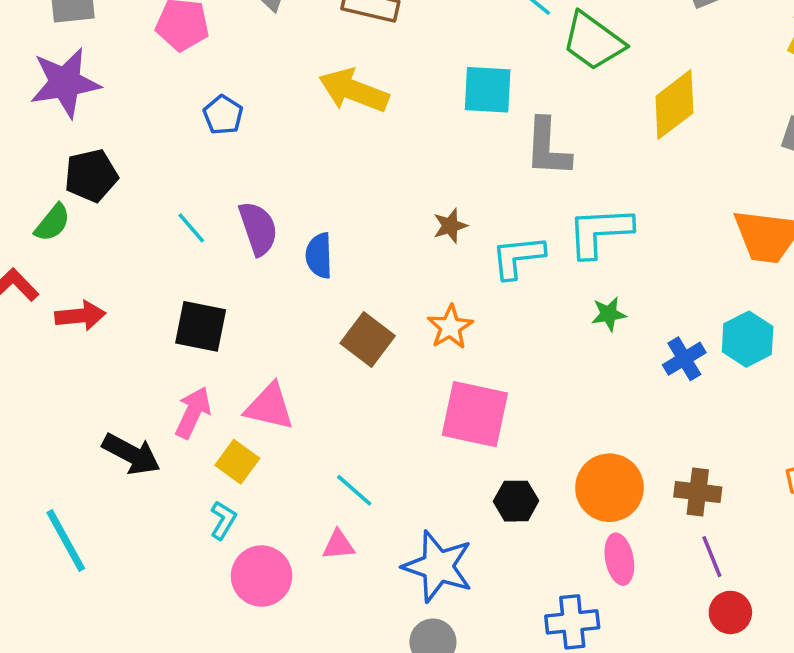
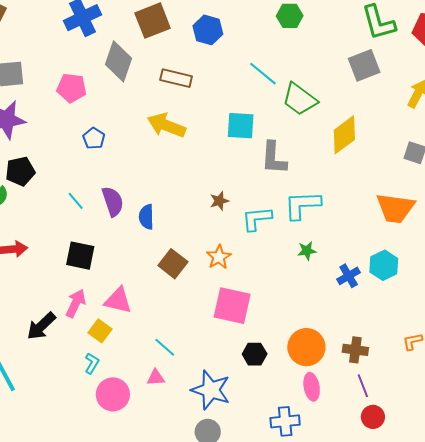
black arrow: (131, 454) -> (41, 326), turned 108

